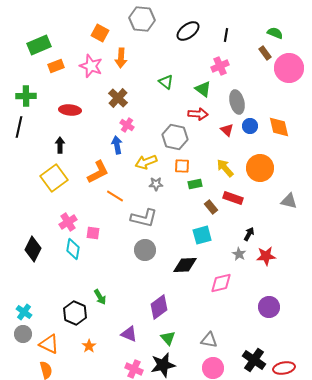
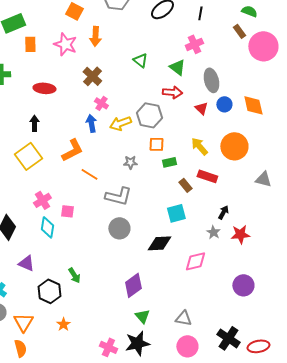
orange rectangle: (56, 66) -> (30, 44), turned -70
yellow arrow: (146, 162) -> (120, 123), moved
purple triangle: (129, 334) -> (26, 263), moved
orange triangle: (49, 344) -> (23, 322), turned 35

